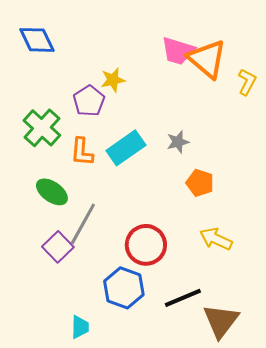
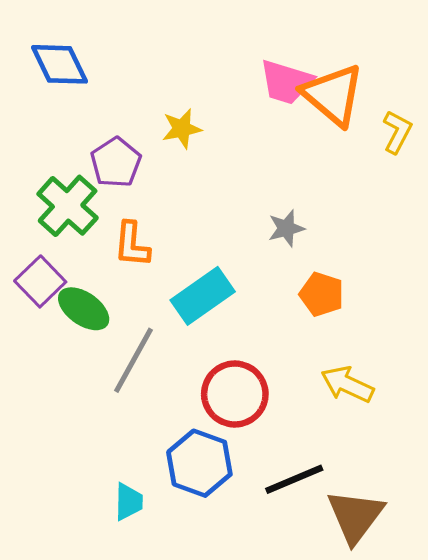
purple pentagon: (89, 101) -> (116, 162), moved
cyan rectangle: (126, 148) -> (203, 296), moved
purple square: (58, 247) -> (40, 281), moved
cyan trapezoid: (80, 327) -> (129, 502), moved

